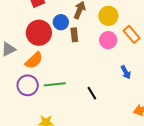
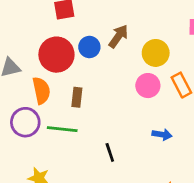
brown rectangle: (74, 35) -> (77, 97), moved
orange semicircle: (34, 60) -> (41, 91), turned -72
blue arrow: (126, 72) -> (162, 135), turned -64

